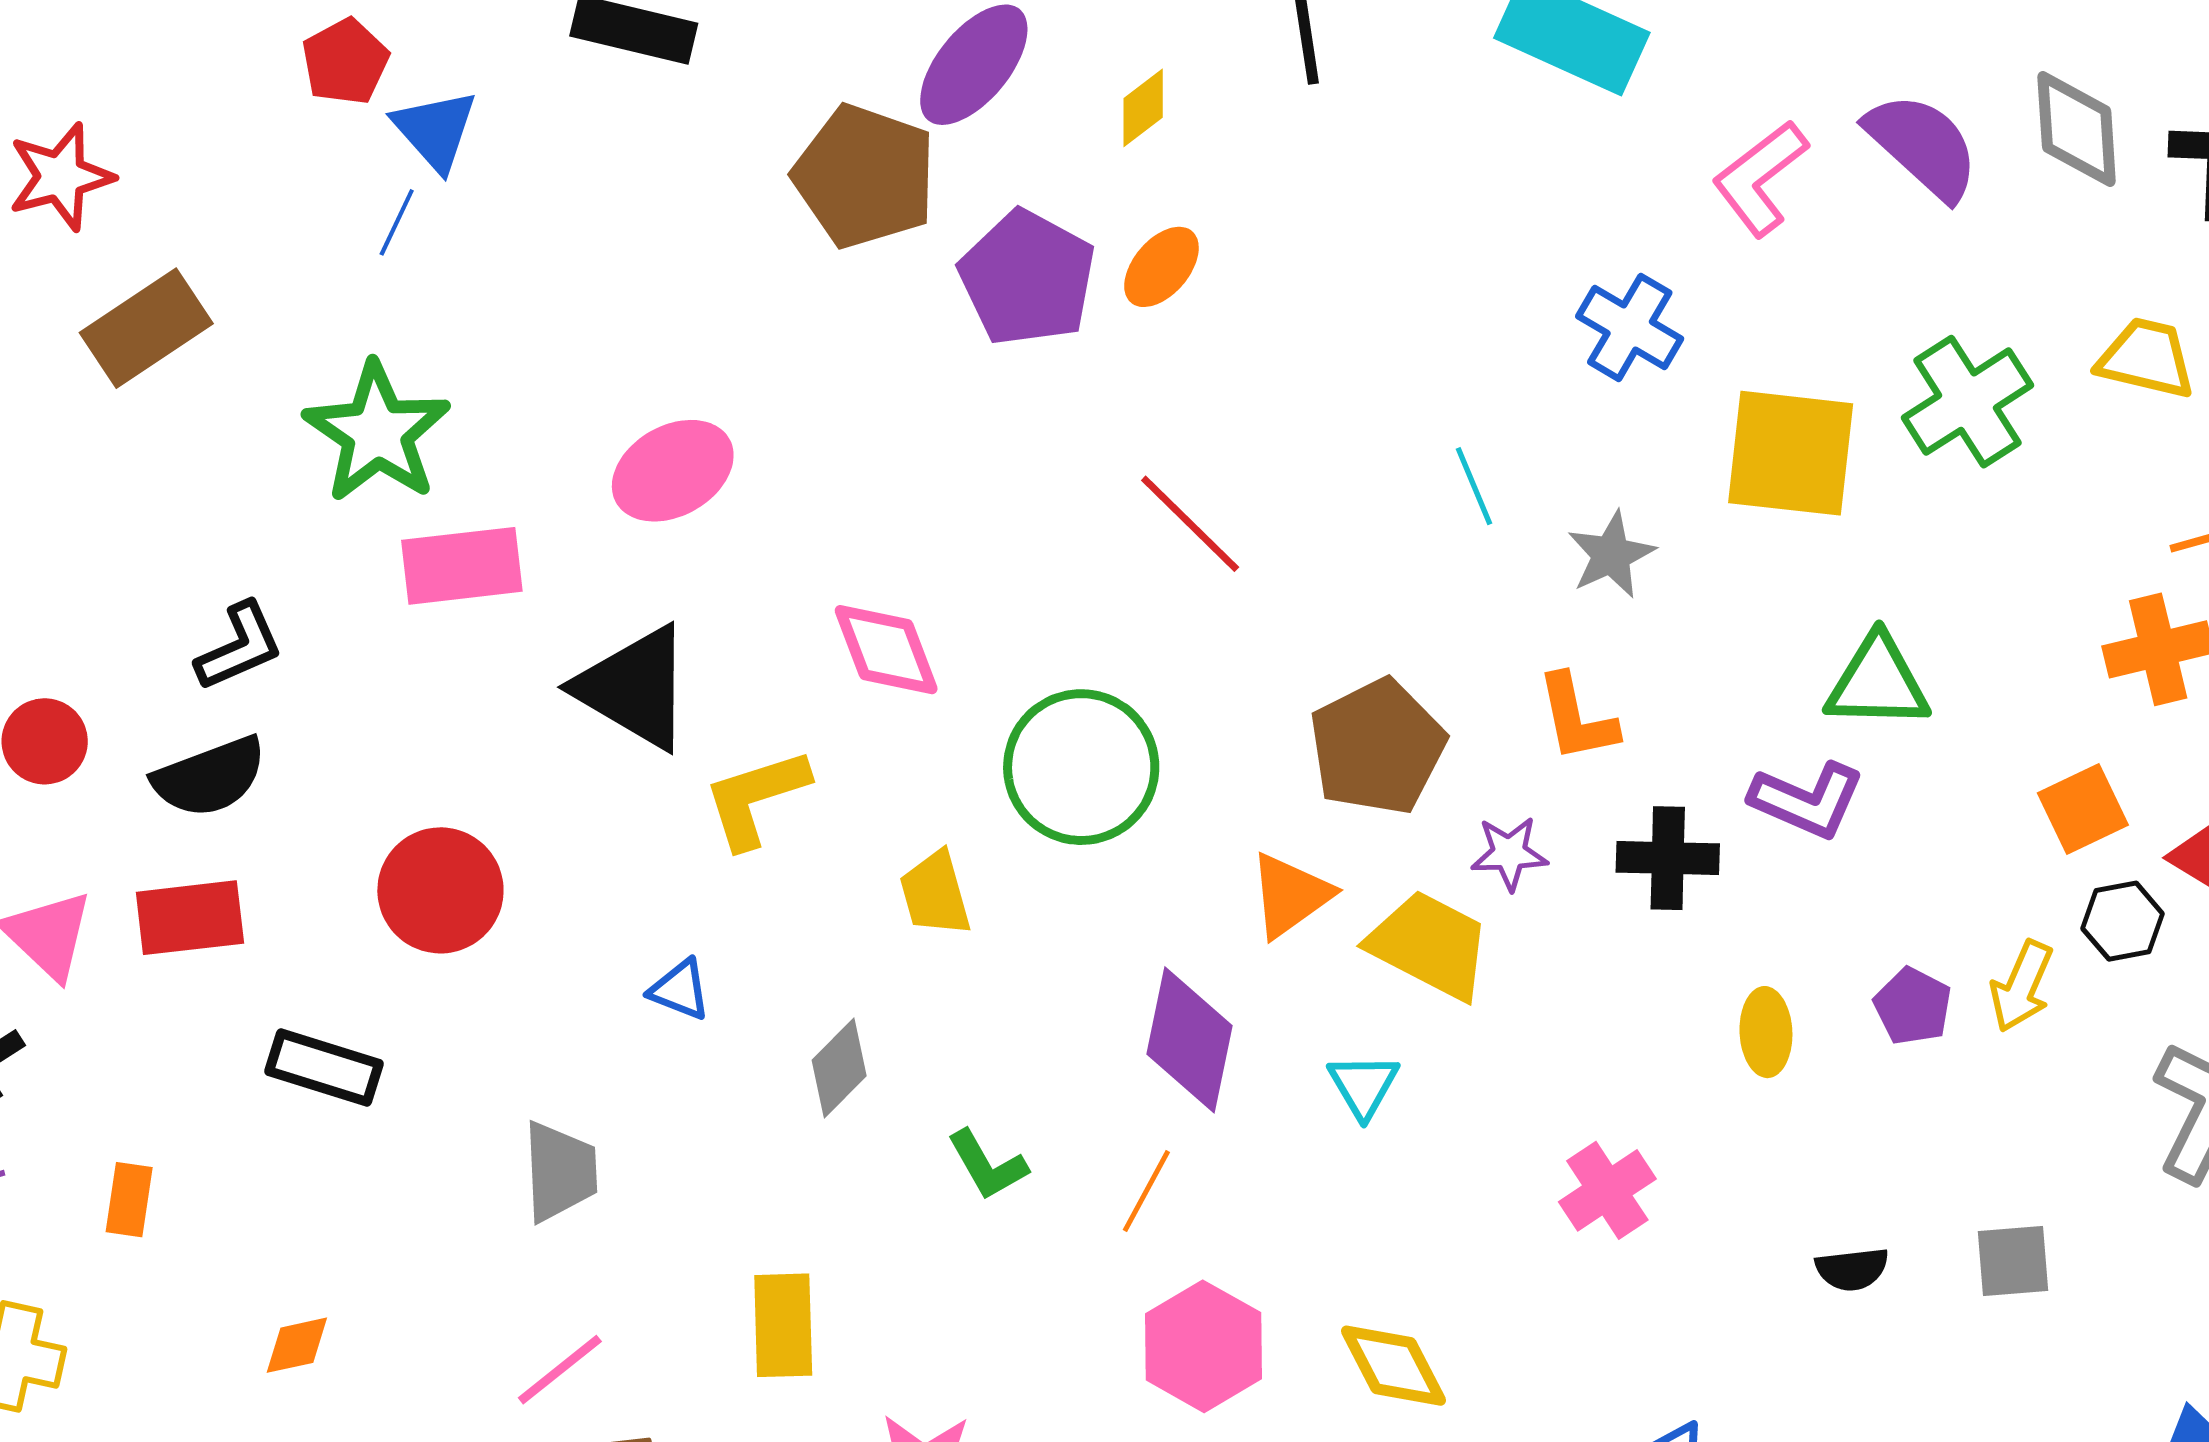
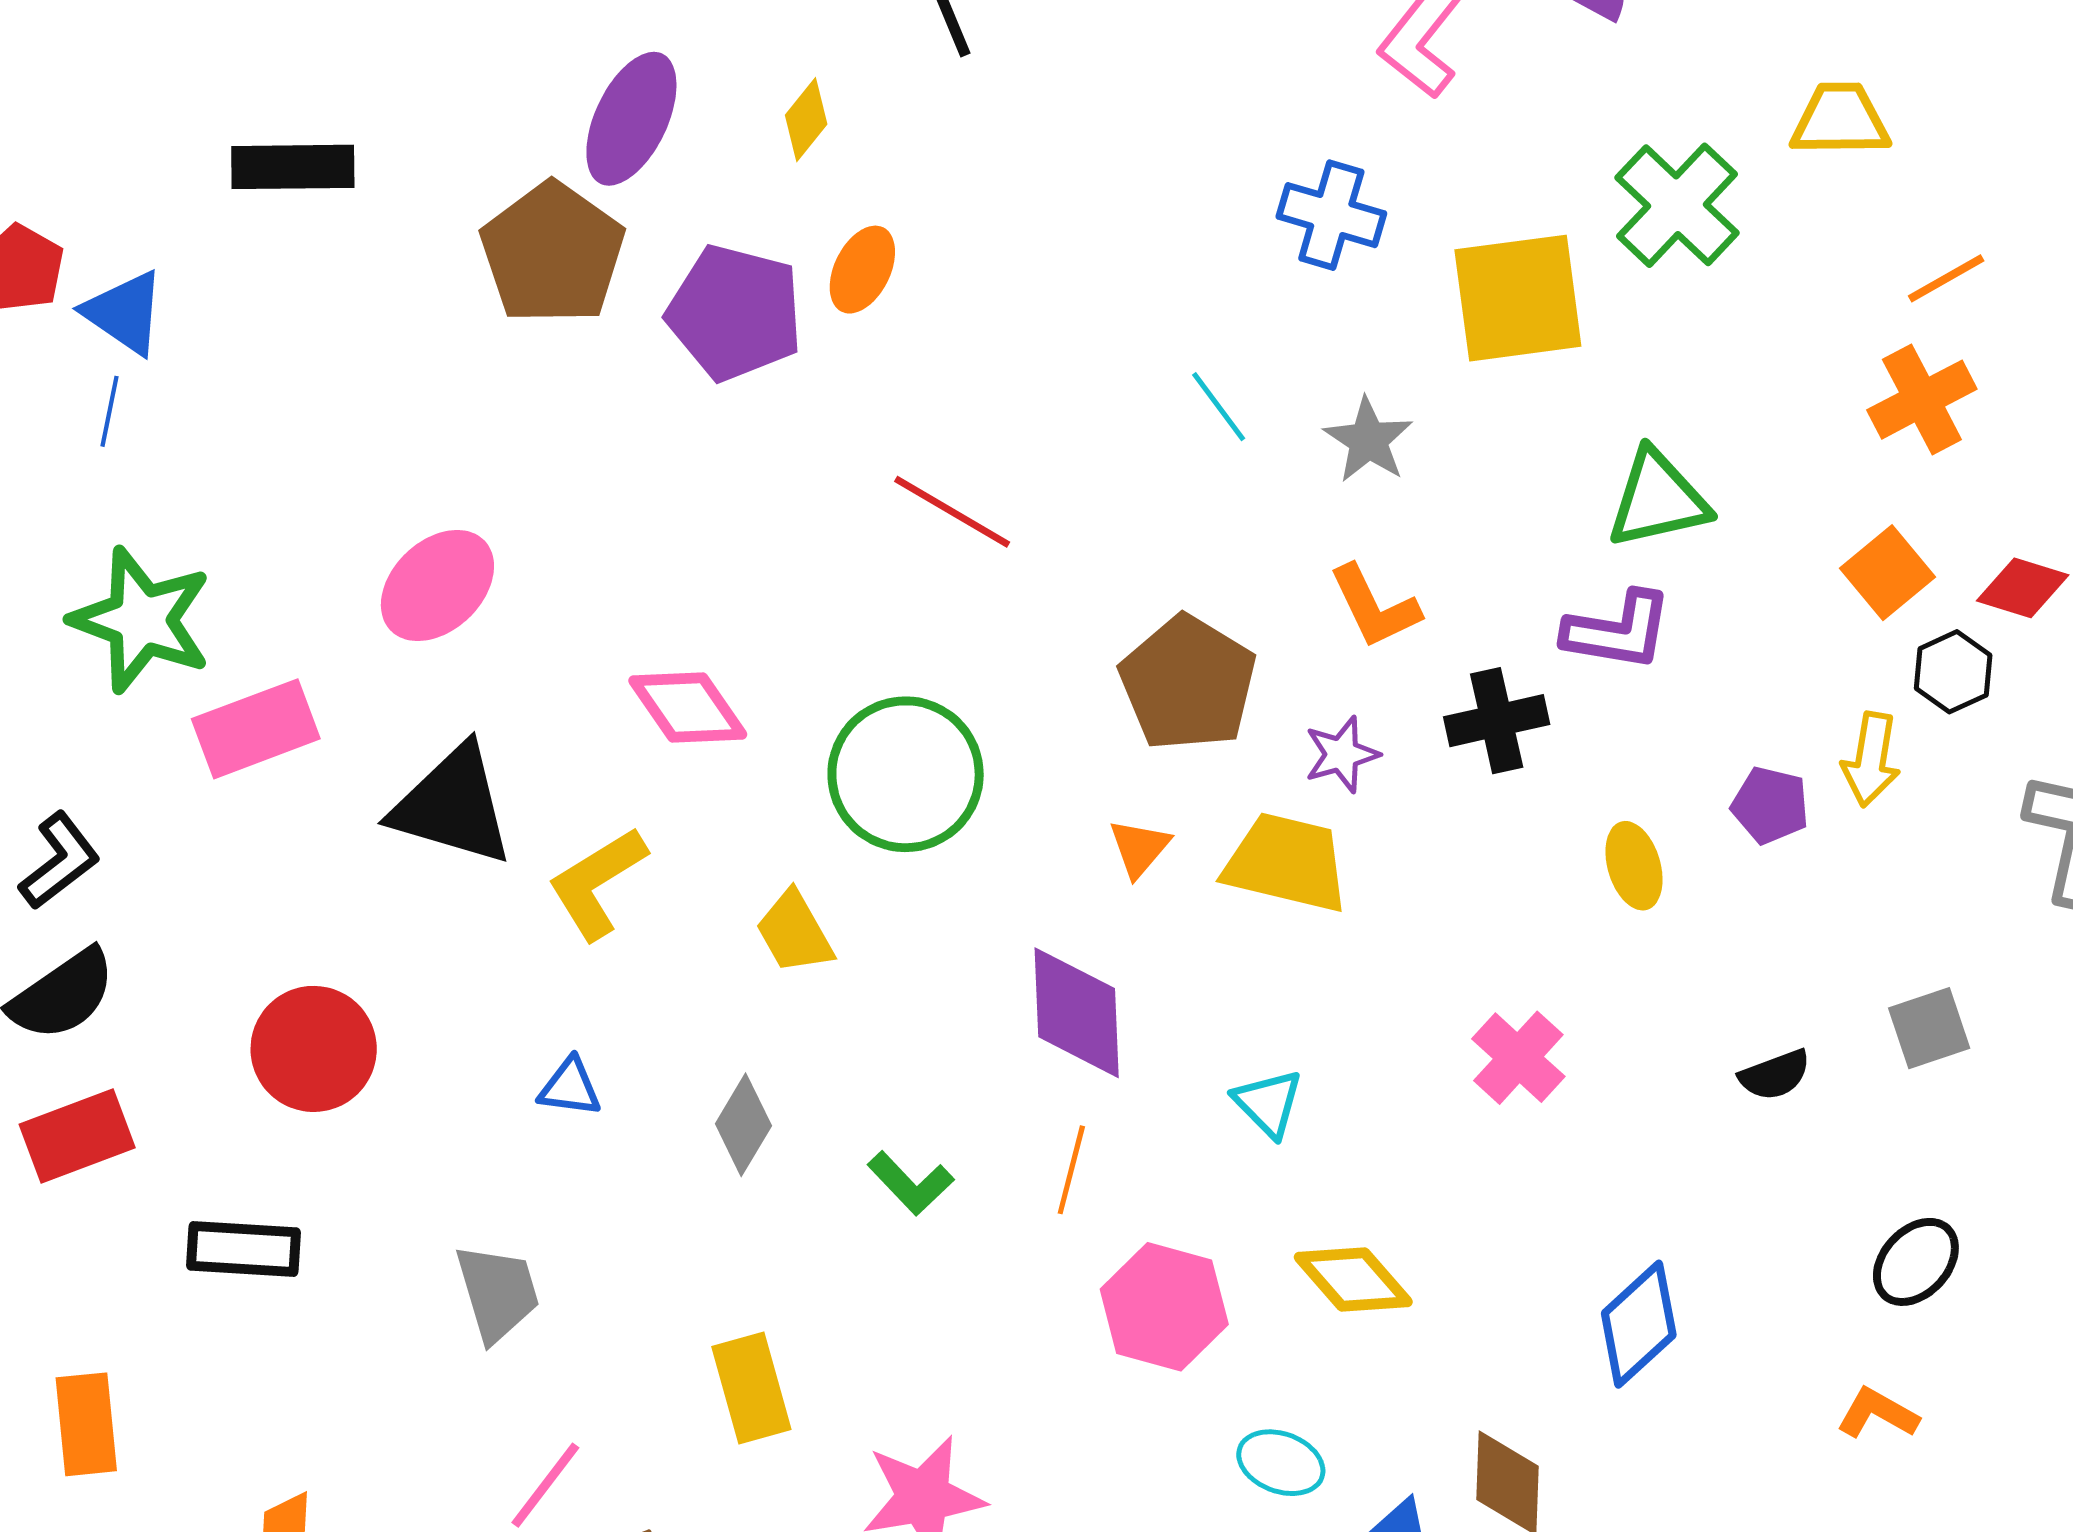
brown pentagon: (865, 176) -> (553, 253), turned 30
orange triangle: (1290, 895) -> (1139, 848), size x0.7
cyan triangle: (1363, 1086) -> (1268, 1103), moved
orange rectangle: (129, 1200) -> (86, 1424), size x1.4

